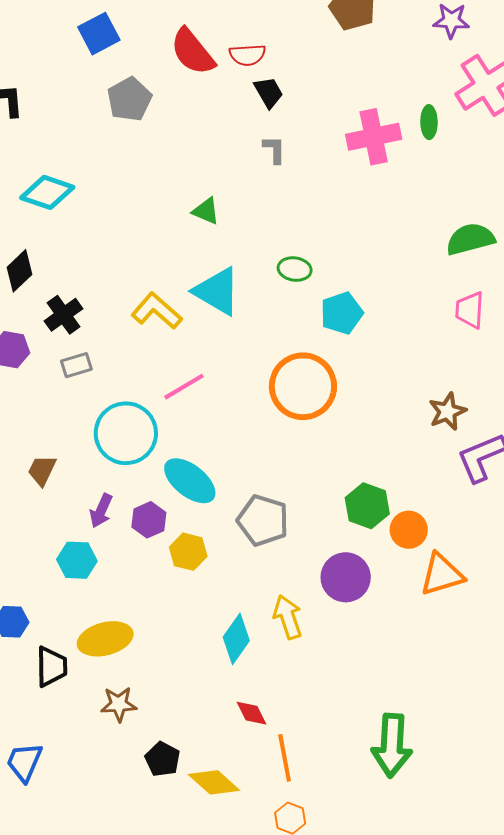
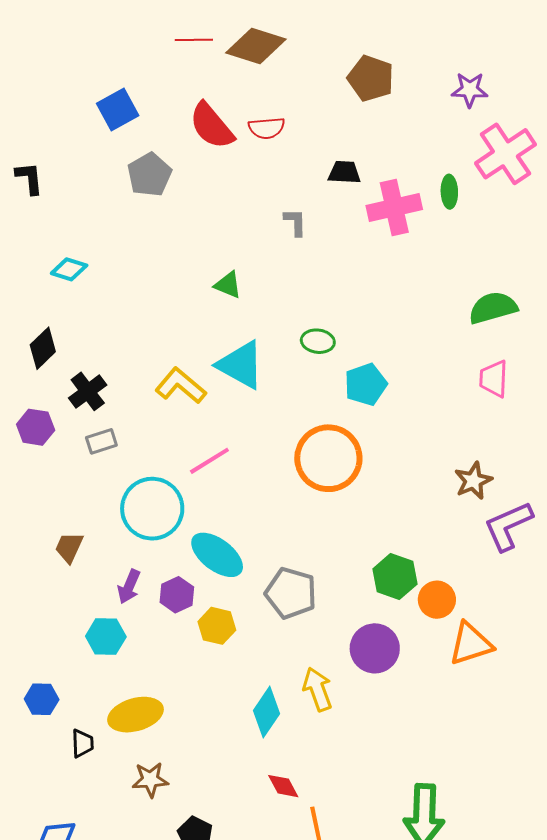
black trapezoid: (269, 92) -> (344, 172), moved, turned -56
cyan diamond: (47, 192) -> (69, 269), size x0.7
black trapezoid: (52, 667) -> (82, 743), size x0.7

